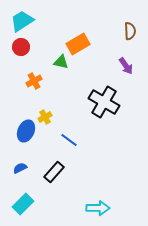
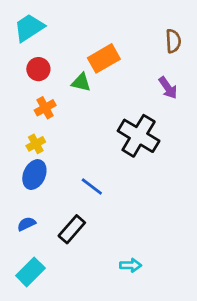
red circle: (21, 47) -> (38, 69), moved
yellow cross: (45, 117) -> (36, 144), moved
cyan arrow: (98, 208) -> (131, 265), moved, size x0.7

